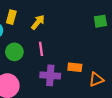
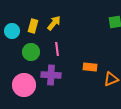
yellow rectangle: (11, 17) -> (33, 26), moved
purple cross: (50, 75) -> (51, 75), moved

